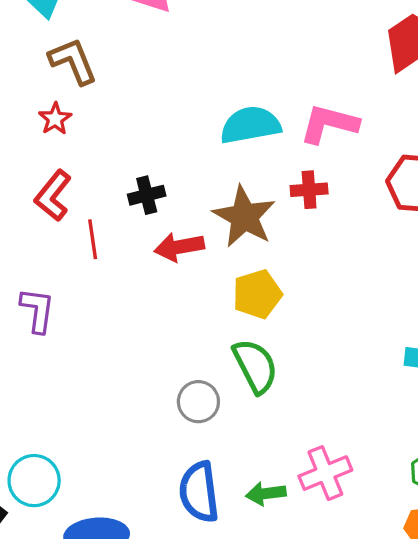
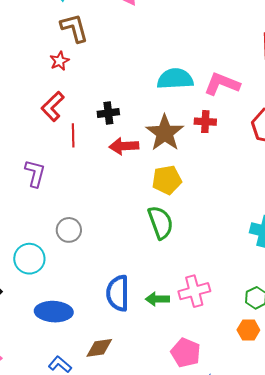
gray circle: (198, 402) -> (69, 230), moved
cyan circle: (34, 481) -> (29, 259), moved

